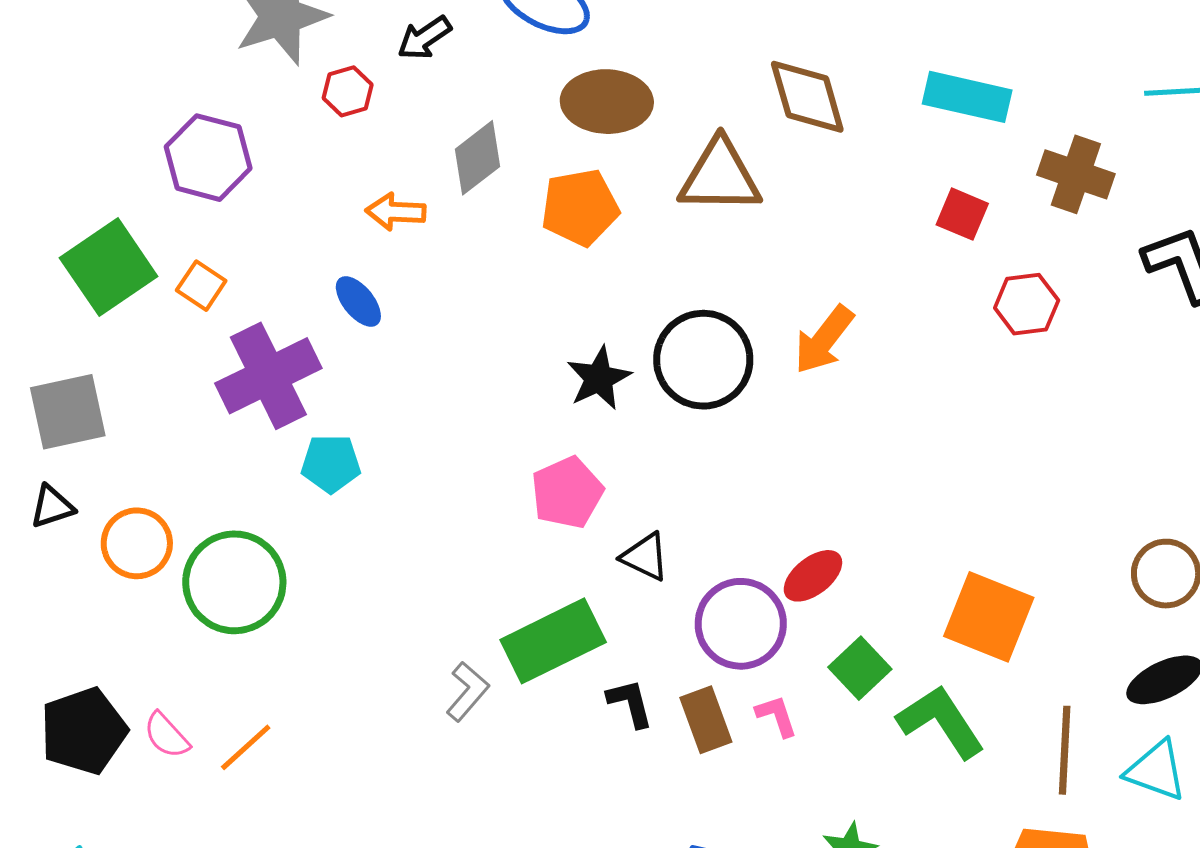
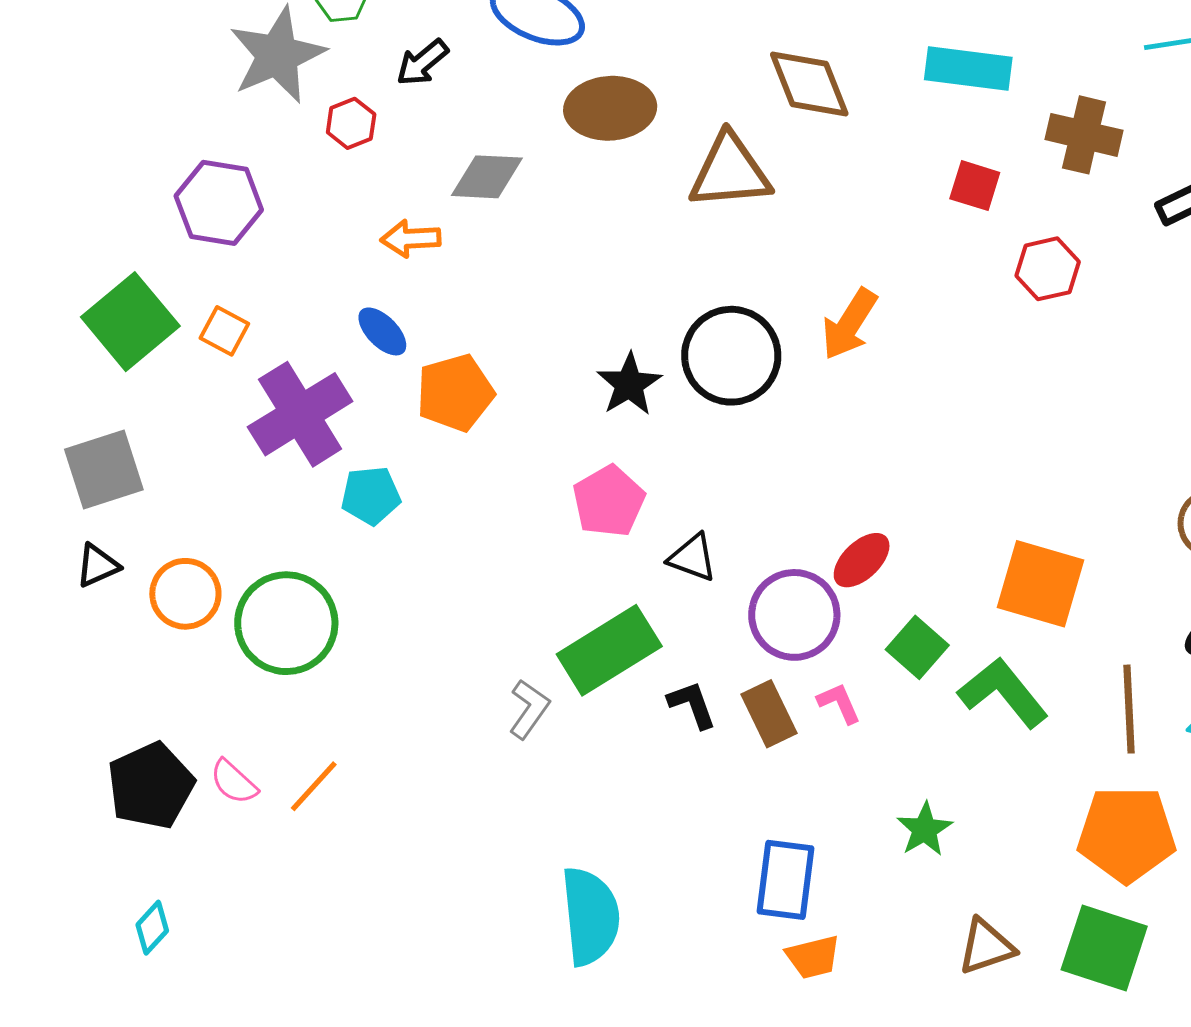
gray diamond: (477, 158) -> (487, 177), turned 46
orange pentagon: (580, 207) -> (455, 393), moved

